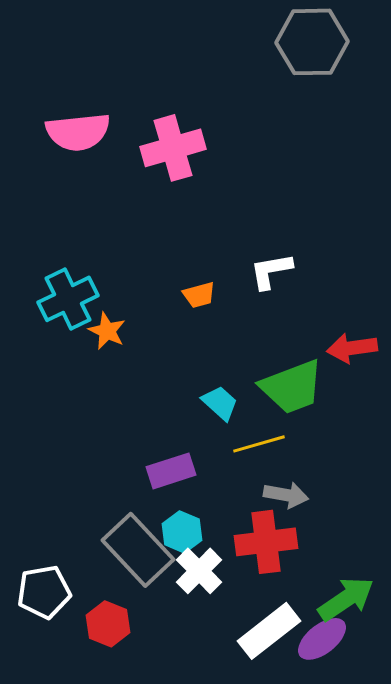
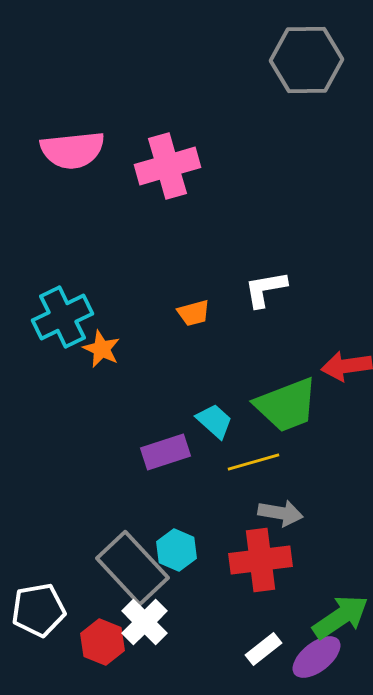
purple rectangle: (171, 471) -> (166, 452), moved
white cross: (199, 571) -> (144, 622), moved
white rectangle: (269, 631) -> (264, 649), size x0.6

